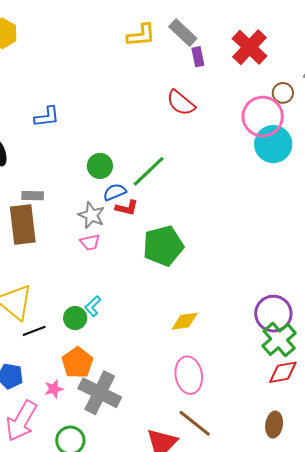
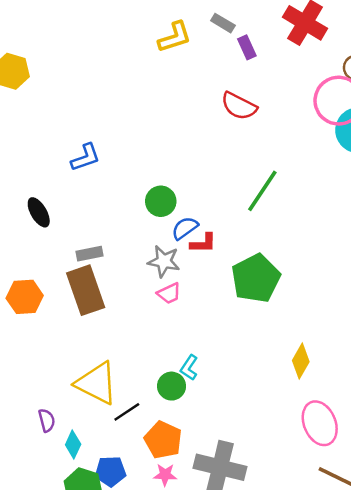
gray rectangle: (183, 33) -> (223, 23), size x0.7
green line: (149, 171) -> (262, 191), moved
yellow diamond: (185, 321) -> (301, 361), turned -40
orange pentagon: (77, 363) -> (163, 440), moved
pink star: (54, 389) -> (165, 475), turned 30

